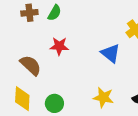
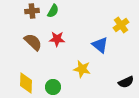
brown semicircle: (31, 65) -> (33, 42), moved
yellow star: (103, 97) -> (82, 69), moved

